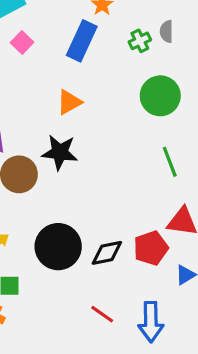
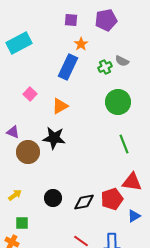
gray semicircle: (167, 31) -> (122, 61), turned -64
pink square: (22, 42) -> (30, 94), moved
black circle: (58, 247) -> (53, 198), size x0.6

